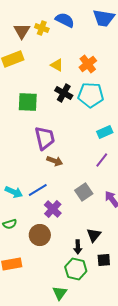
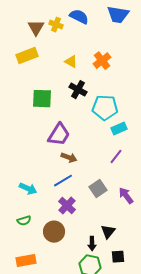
cyan pentagon: (91, 95) -> (105, 108), moved
purple trapezoid: (45, 138) -> (59, 135), turned 45
blue line: (38, 190) -> (63, 181), moved

